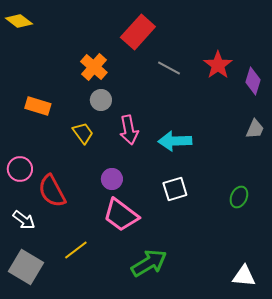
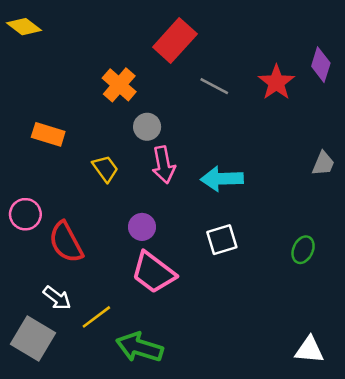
purple diamond: (253, 81) -> (321, 65), moved
gray circle: (101, 100) -> (147, 127), moved
white arrow: (24, 220) -> (57, 298), moved
green arrow: (149, 263) -> (139, 347), moved, turned -132

